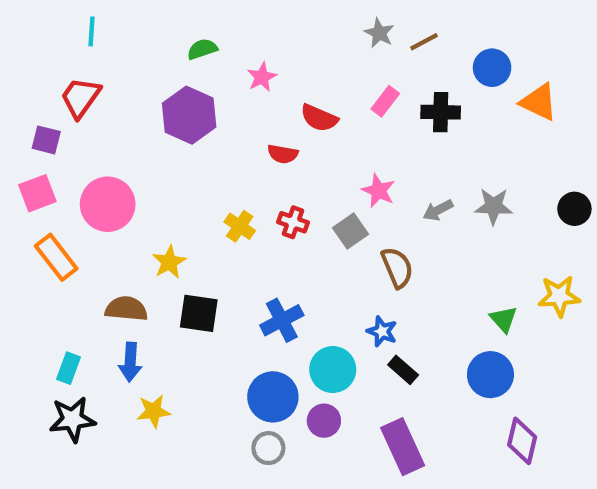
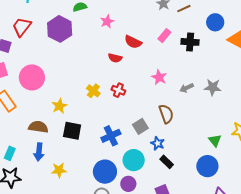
purple hexagon: (189, 115) -> (60, 29), moved
gray square: (351, 231) -> (140, 126), moved
yellow star: (153, 411) -> (59, 170), moved

